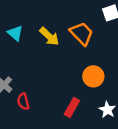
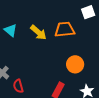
orange trapezoid: (82, 33) -> (65, 29), turned -50

